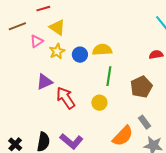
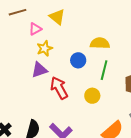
yellow star: (57, 51) -> (45, 48), moved
blue circle: (80, 55) -> (78, 60), moved

